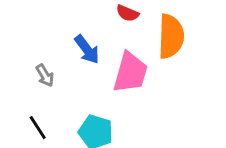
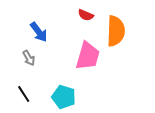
blue arrow: (87, 49) -> (39, 32), moved

